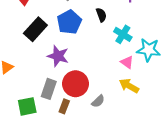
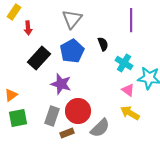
gray semicircle: (98, 101) -> (100, 128), size x1.5
green square: (27, 106) -> (18, 118), moved
brown rectangle: (64, 106) -> (67, 133), turned 48

